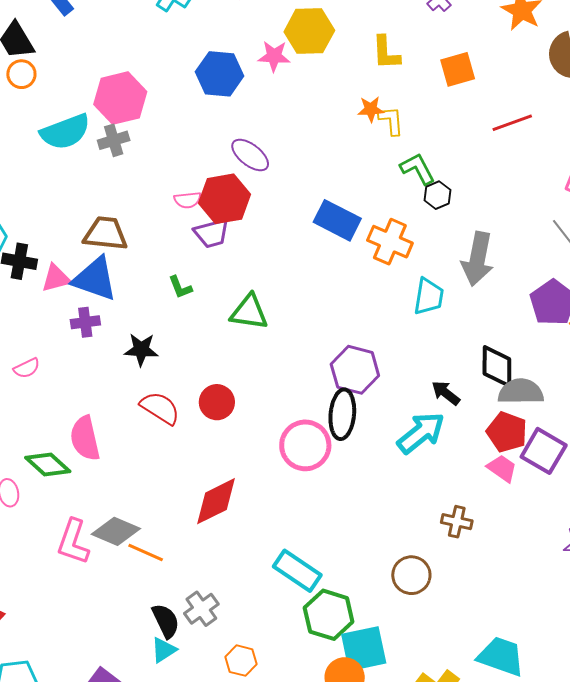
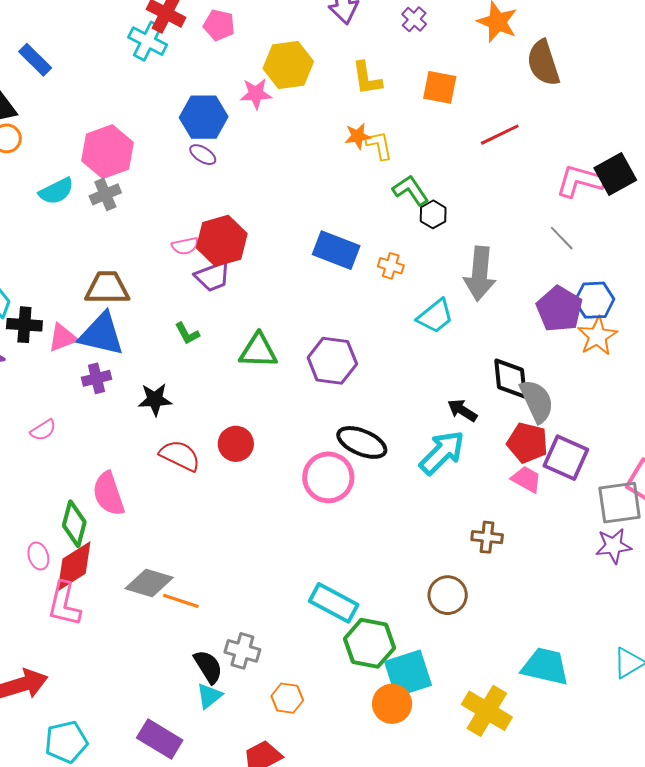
orange square: (458, 69) -> (440, 87), turned 33
cyan semicircle: (65, 132) -> (56, 191), size x0.7
purple ellipse: (250, 155) -> (203, 155), moved, size x0.7
orange cross: (390, 242) -> (391, 266), size x0.6
cyan trapezoid: (429, 296) -> (435, 316), turned 48
purple hexagon: (355, 370) -> (332, 361), moved
gray semicircle: (521, 392) -> (537, 401), turned 72
black ellipse: (342, 414) -> (362, 442), turned -66
green diamond: (48, 465) -> (74, 524), turned 69
red diamond: (216, 501) -> (74, 566), moved
pink L-shape: (73, 542) -> (64, 604), moved
gray cross: (201, 609) -> (242, 651), turned -32

